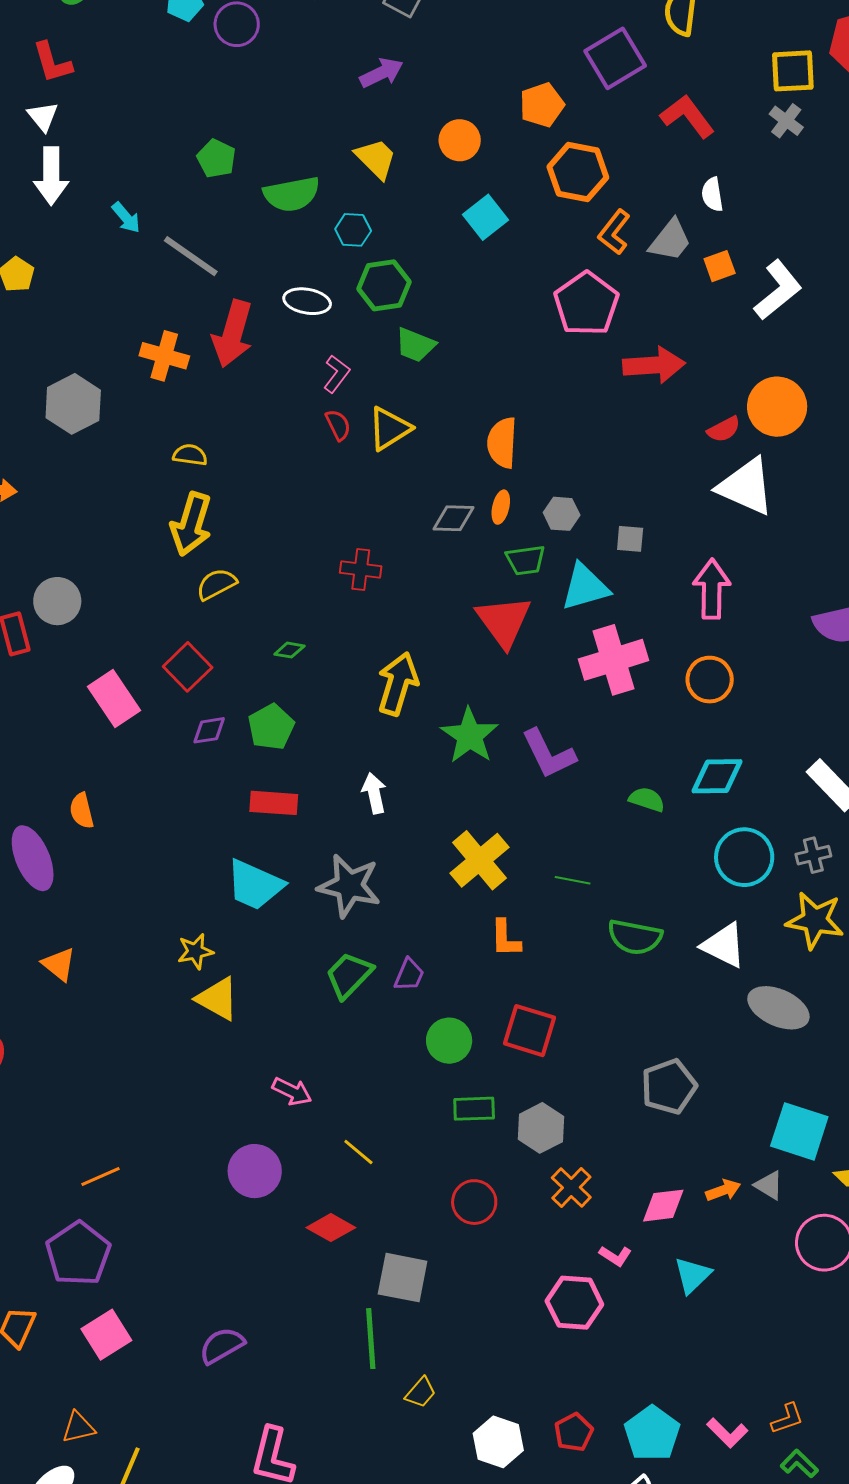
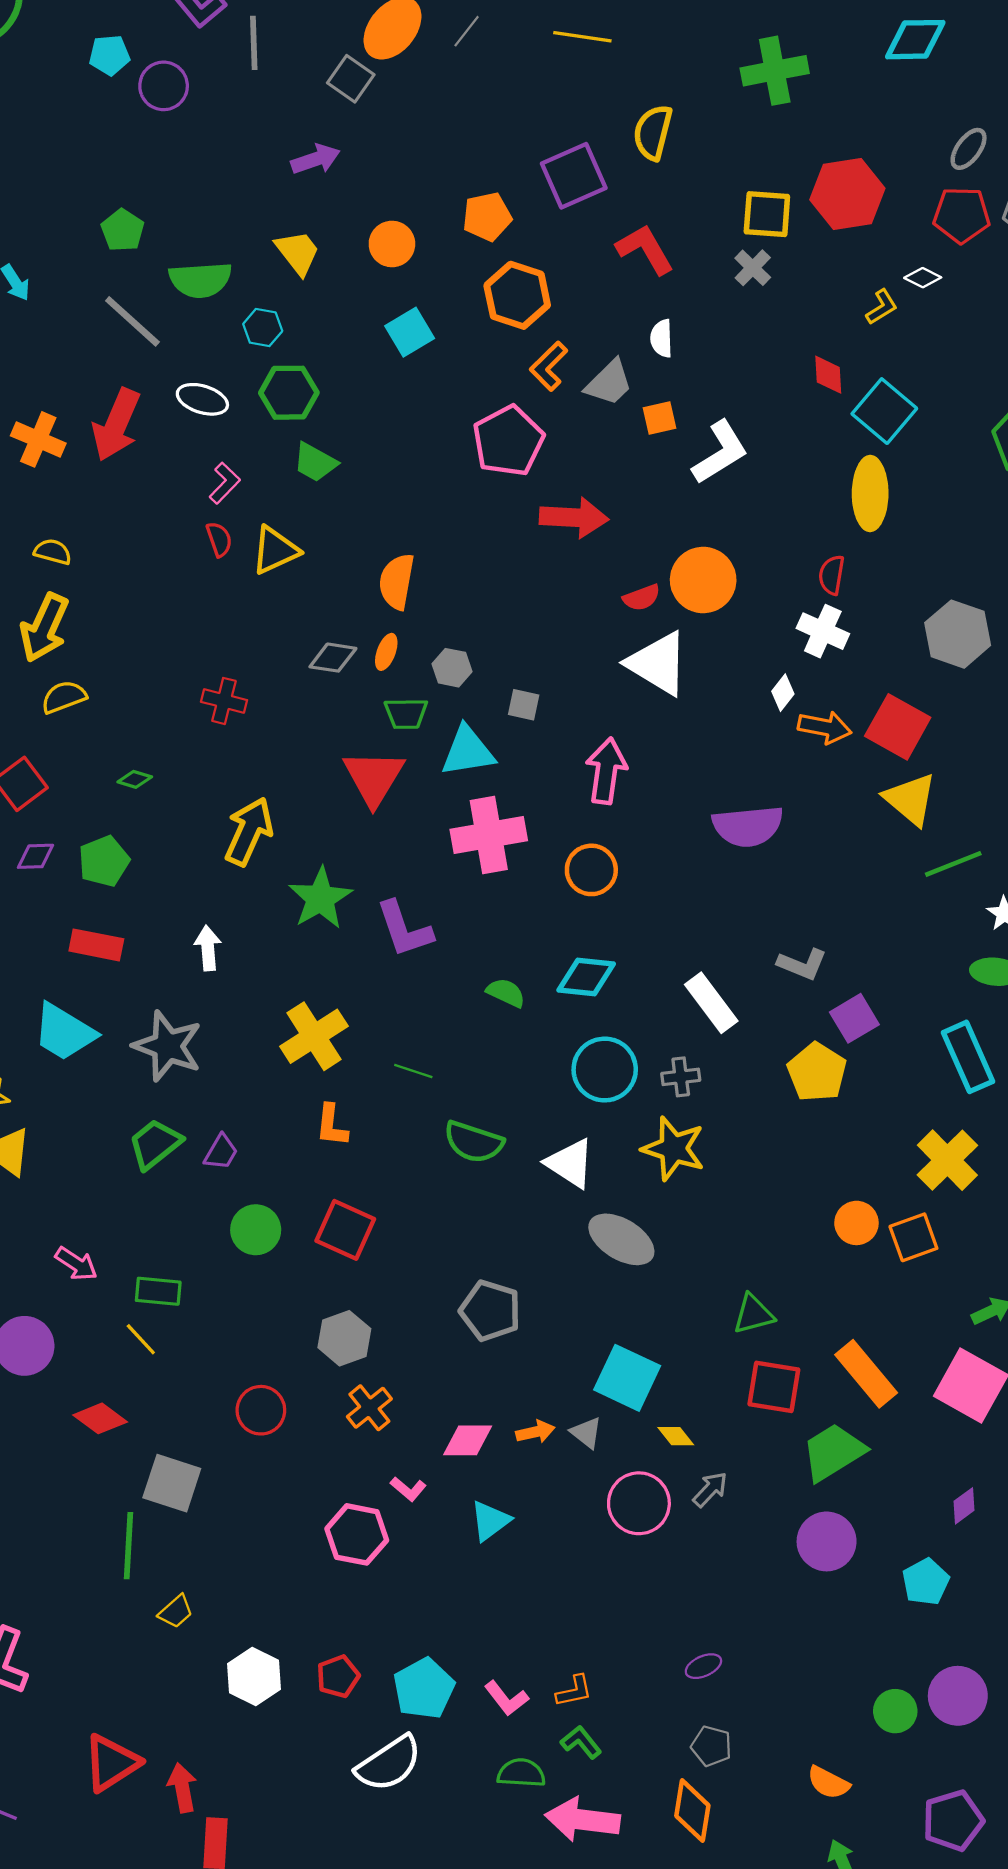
gray line: (191, 256) -> (132, 321), moved
gray pentagon: (669, 1087) -> (490, 1311), turned 30
green rectangle: (474, 1109) -> (158, 1291), moved

